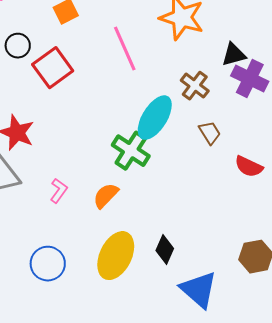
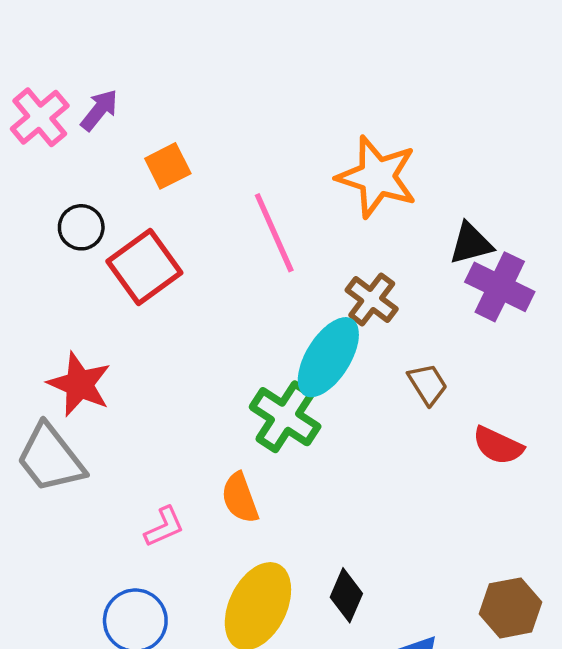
brown cross: (195, 86) -> (372, 299), moved
pink L-shape: (59, 191) -> (164, 527), moved, turned 30
orange semicircle: (106, 196) -> (240, 498), turned -64

